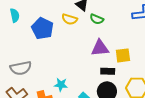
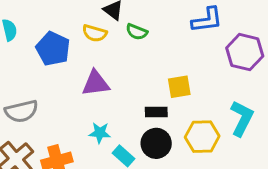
purple triangle: (100, 48) -> (96, 83), moved
cyan star: (61, 85) -> (100, 133), moved

